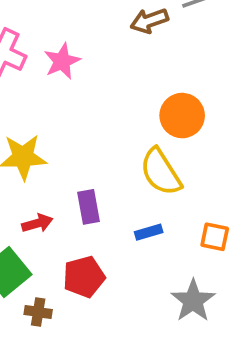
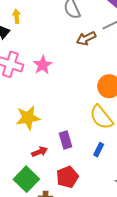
blue rectangle: (149, 232) -> (99, 150), turned -40

